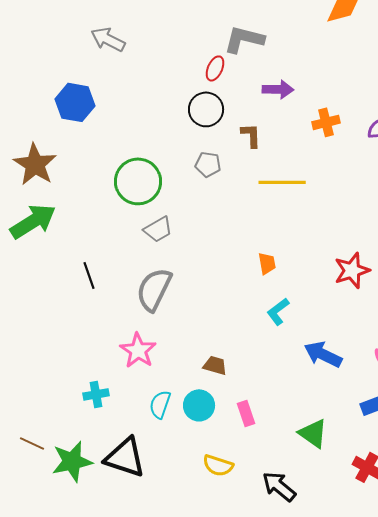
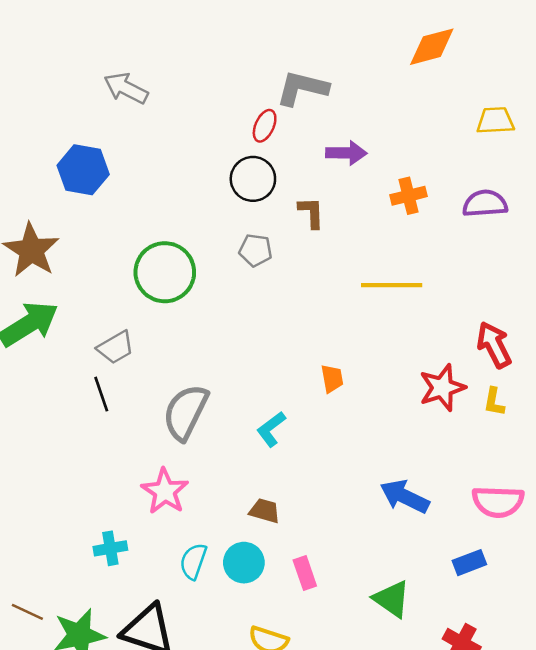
yellow line: (282, 182) -> (392, 285), moved
gray trapezoid: (158, 229) -> (116, 347), moved
cyan L-shape: (278, 311) -> (271, 429), moved

